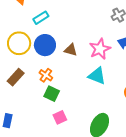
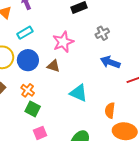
pink star: (100, 49) -> (63, 42), moved

